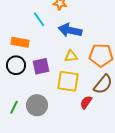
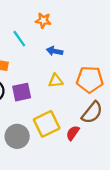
blue arrow: (70, 30) -> (55, 51), size x0.6
yellow square: (68, 81) -> (47, 124), moved, turned -35

